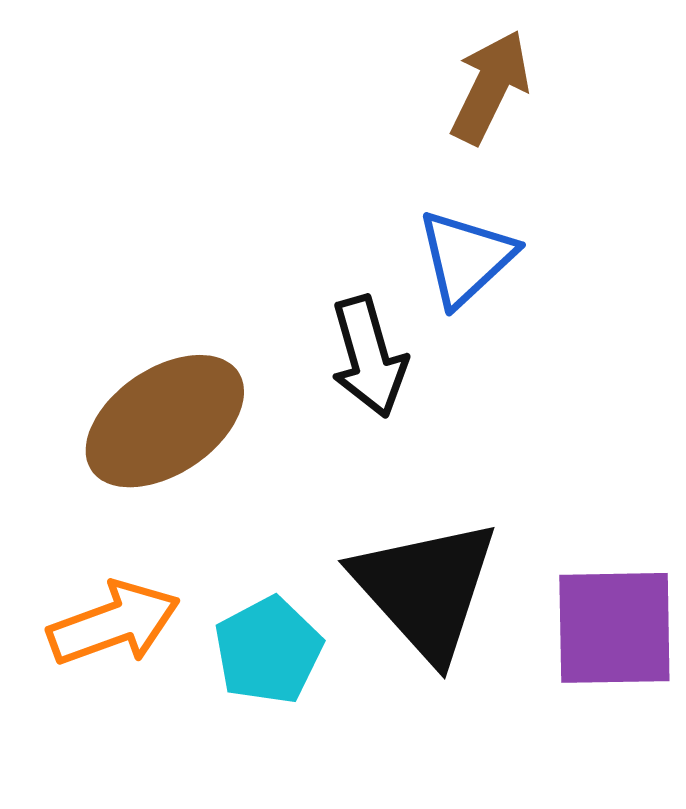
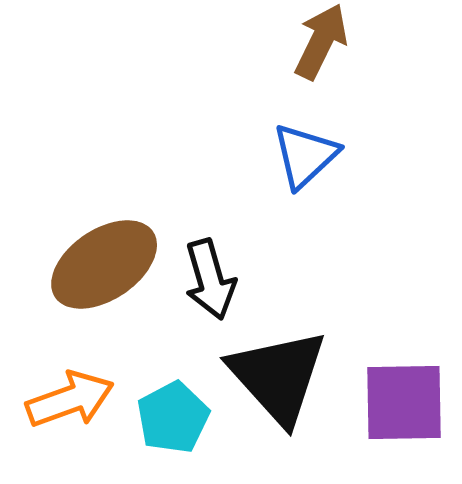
black arrow: (369, 357) -> (210, 279), moved

